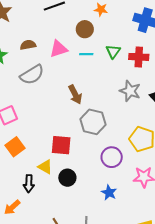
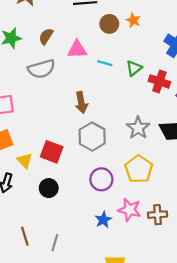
brown circle: (85, 29) -> (109, 24), moved
brown semicircle: (28, 45) -> (46, 36), turned -63
gray star: (130, 91) -> (138, 128), moved
yellow triangle: (45, 167) -> (25, 161), moved
blue star: (109, 193) -> (103, 220), moved

